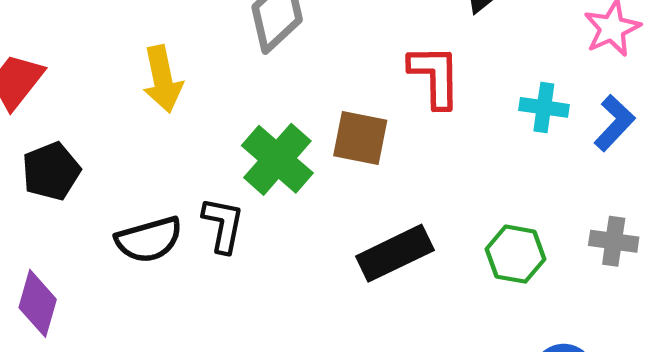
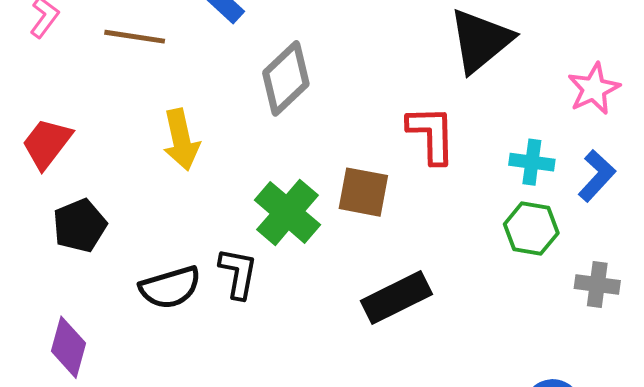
green hexagon: (516, 254) -> (531, 229), moved

